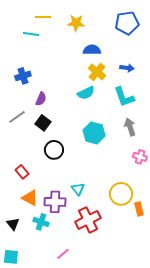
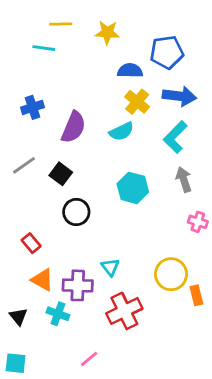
blue pentagon: (127, 23) -> (167, 52), moved
blue arrow: (127, 68) -> (179, 96), size x1.6
cyan L-shape: (124, 97) -> (175, 137), turned 65
purple semicircle: (41, 99) -> (73, 127), moved, size x1.6

